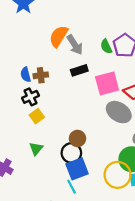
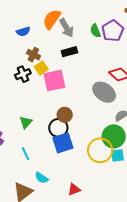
blue semicircle: (26, 75) -> (23, 32), moved, turned -96
brown cross: (41, 75) -> (33, 55), turned 32
pink square: (107, 83) -> (54, 81), moved
yellow square: (37, 116) -> (41, 68), moved
cyan line: (72, 187) -> (25, 154), moved

